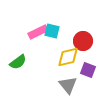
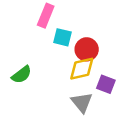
pink rectangle: (38, 32) -> (46, 16), moved, turned -42
red circle: (83, 41) -> (87, 49), moved

